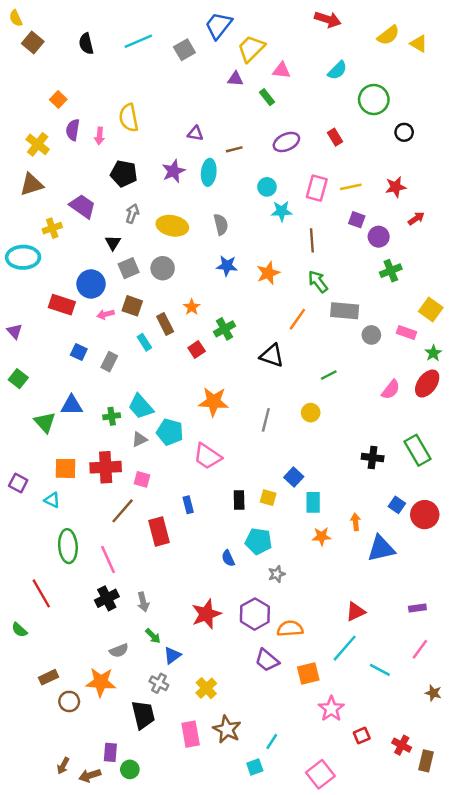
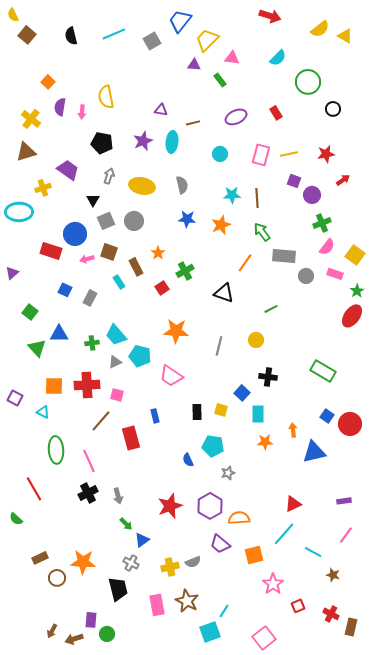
cyan star: (282, 211) -> (232, 195), moved
purple triangle: (15, 331) -> (12, 273), turned 32
green square: (18, 379) -> (30, 312), moved
pink semicircle: (391, 390) -> (327, 247), moved
green rectangle: (417, 450) -> (323, 371), moved, turned -30
black cross: (373, 458) -> (268, 377), moved
gray semicircle: (119, 650) -> (193, 562), moved
yellow cross: (206, 688) -> (170, 567), turned 30
brown star: (433, 693) -> (333, 575), moved
cyan square: (255, 767) -> (210, 632), size x1.5

